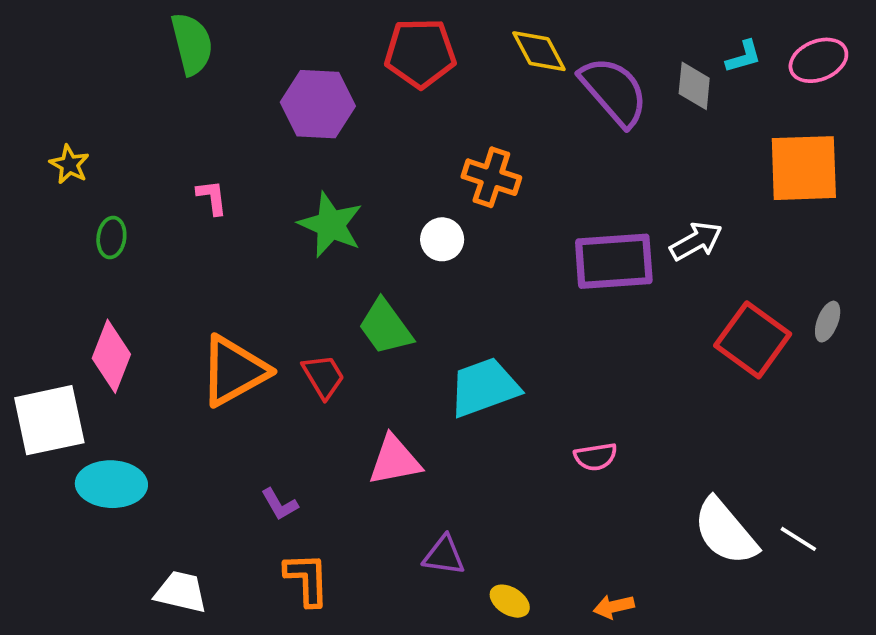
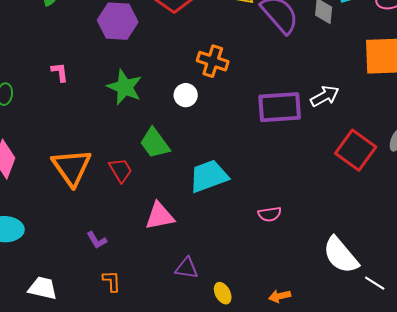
orange triangle: (234, 371) -> (72, 167), turned -36
white line: (798, 539) -> (375, 283), moved
orange L-shape: (307, 579) -> (112, 281), size x0.7
yellow ellipse: (510, 601) -> (223, 293), turned 30

